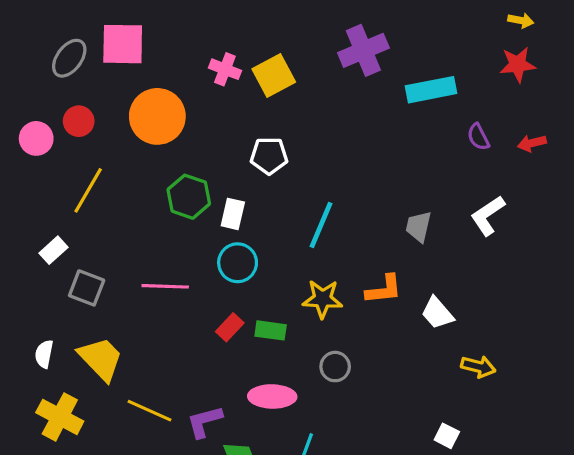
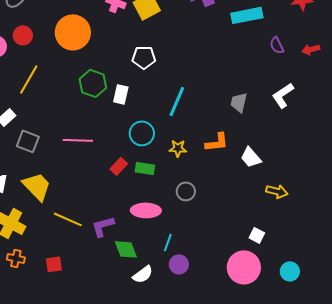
cyan circle: (238, 263) -> (142, 133), moved
yellow star: (323, 299) -> (178, 148), size x0.7

